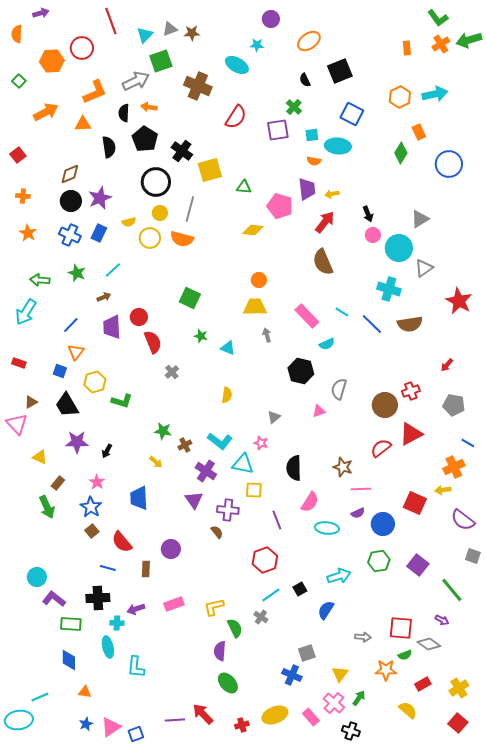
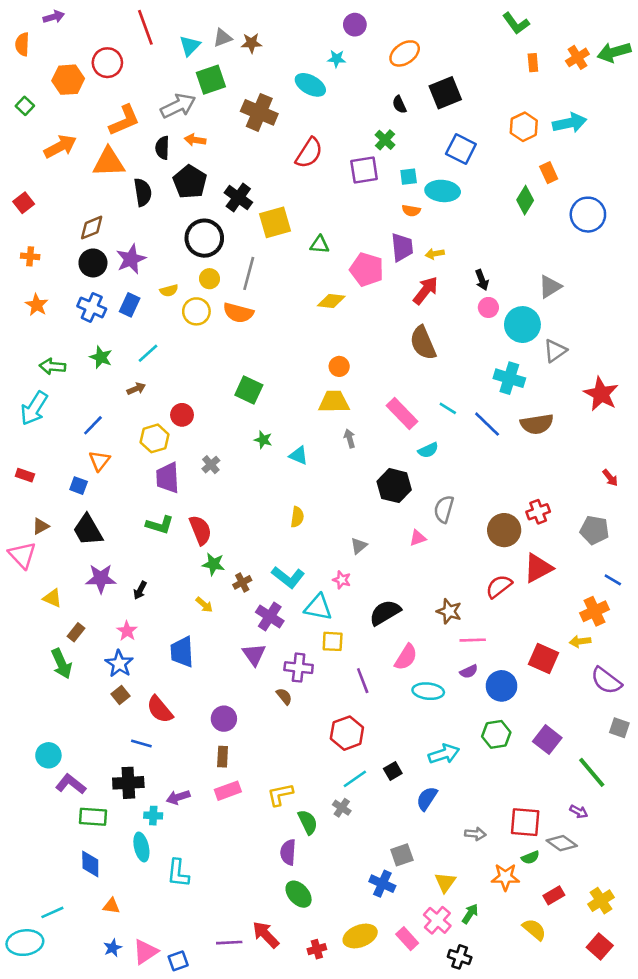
green L-shape: (438, 18) -> (516, 23), moved
orange triangle: (83, 124) -> (109, 162), size x1.5
purple trapezoid: (112, 327) -> (168, 478), moved
red semicircle: (153, 342) -> (200, 530), moved
red arrow: (447, 365) -> (610, 478), moved, turned -80
gray cross: (172, 372) -> (211, 465), moved
yellow hexagon: (95, 382) -> (155, 438), moved
black semicircle: (294, 468) -> (385, 613), turned 60
brown rectangle: (146, 569) -> (223, 757), moved

